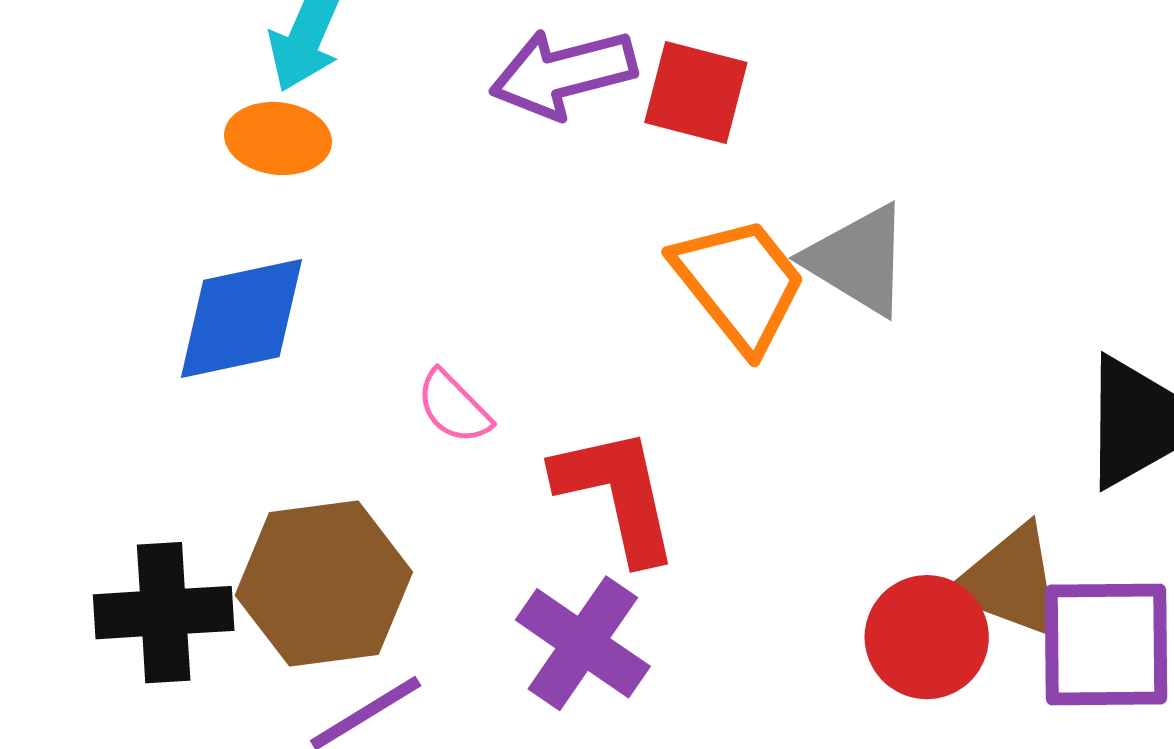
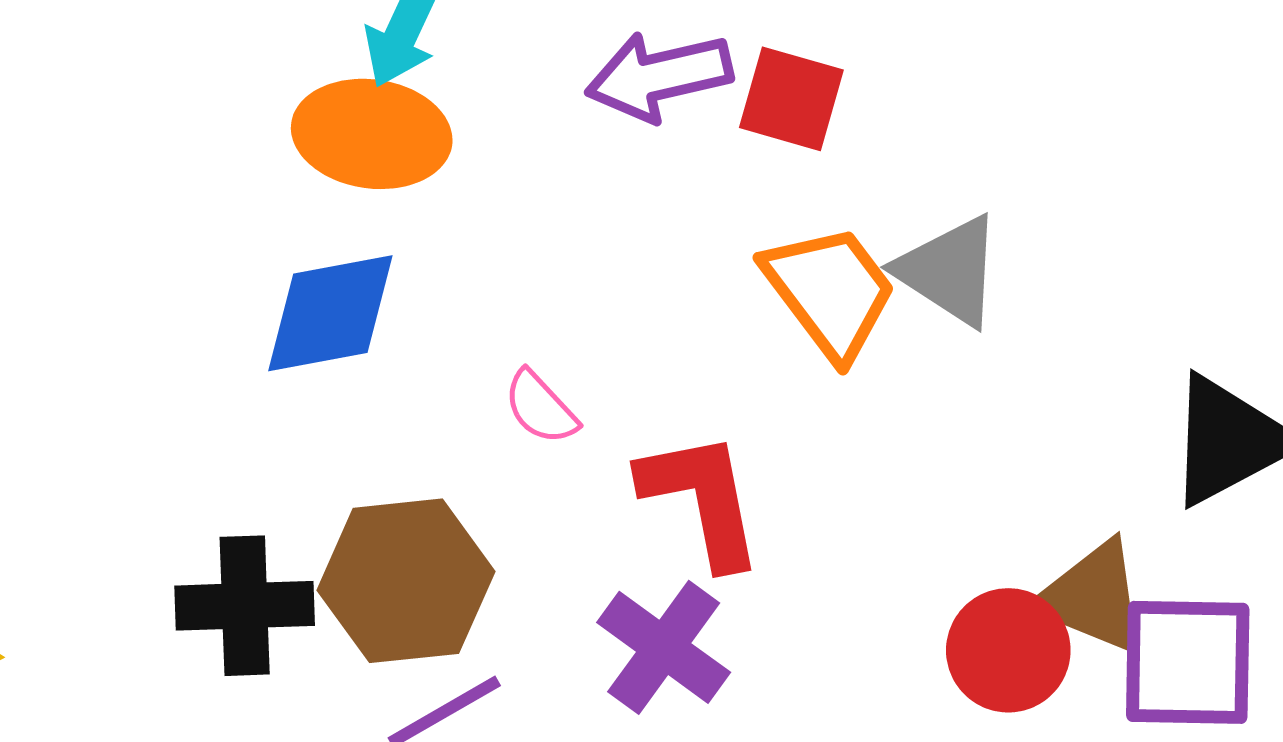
orange ellipse: (278, 138) -> (372, 134), size x1.5

